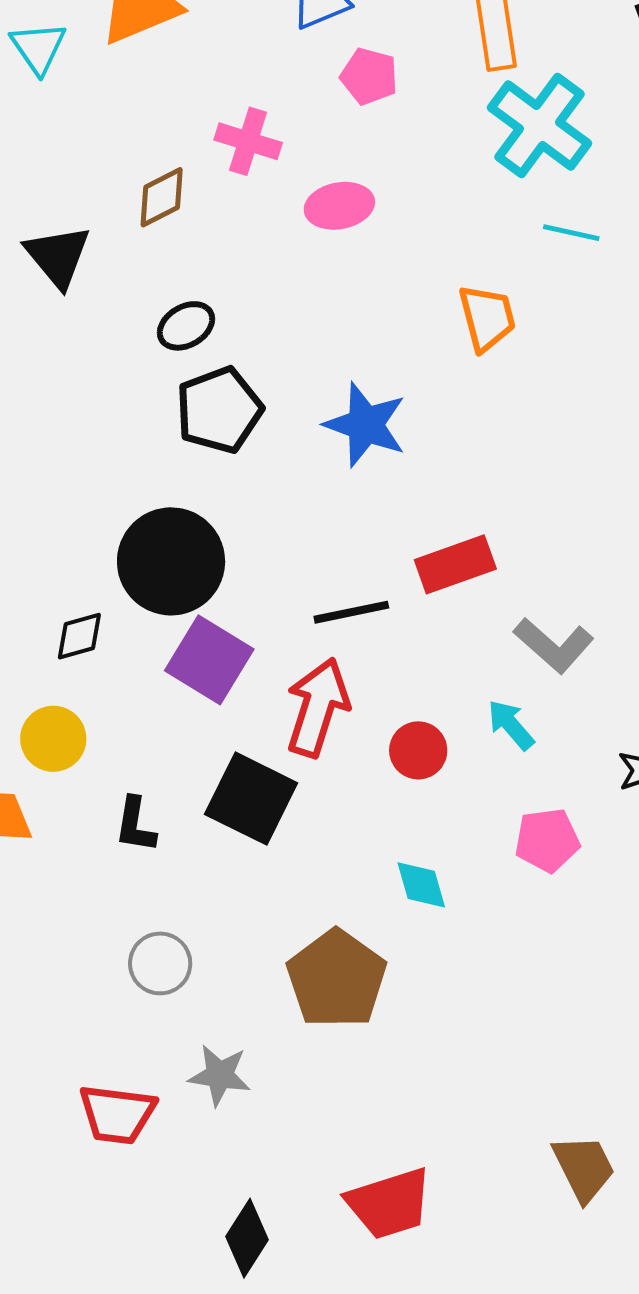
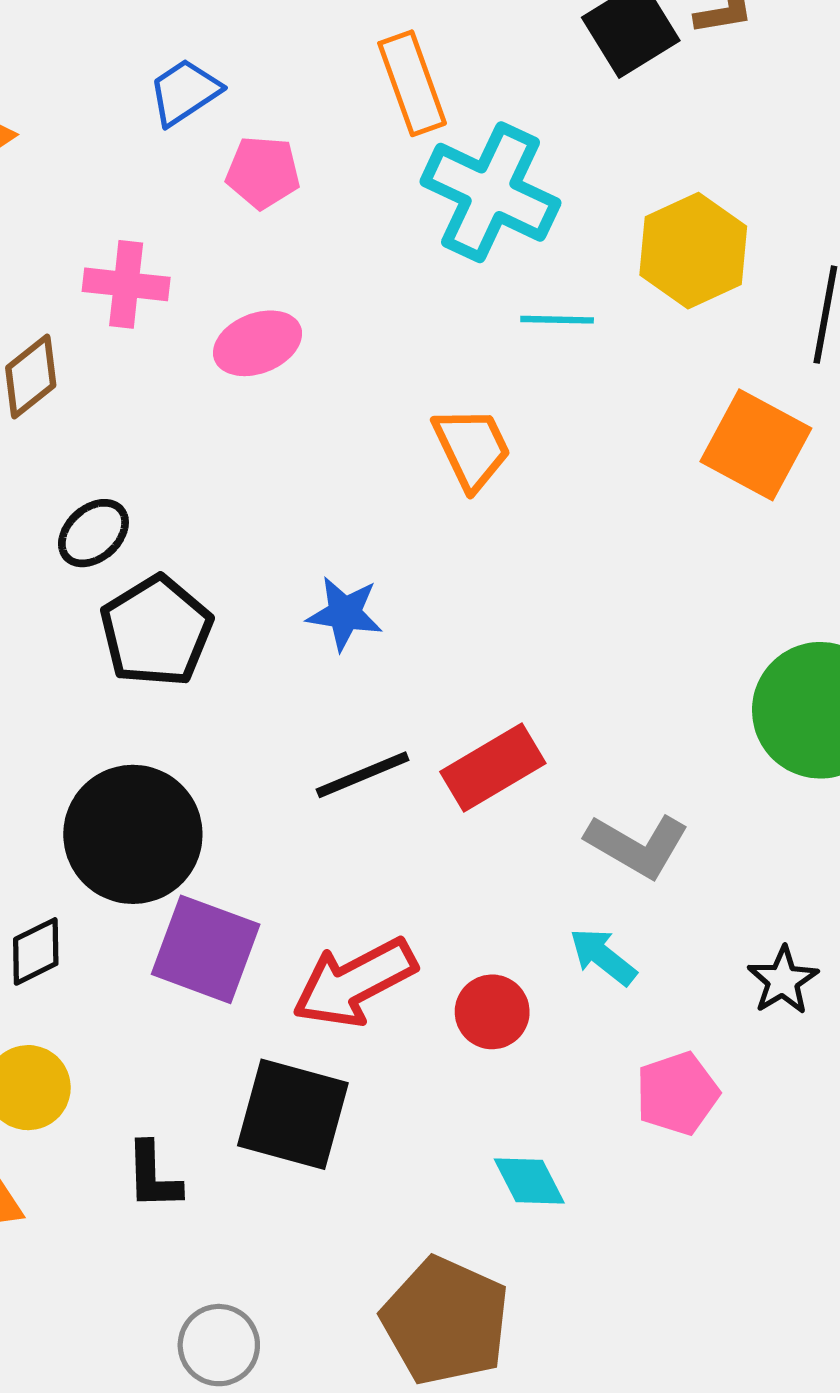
blue star: (365, 425) -> (345, 613), size x0.7
black line: (351, 612) -> (363, 775), moved
red arrow: (318, 707) -> (354, 982), turned -124

